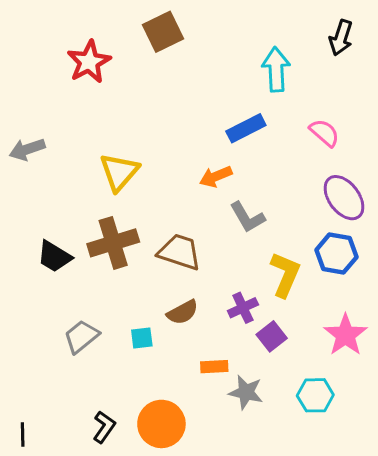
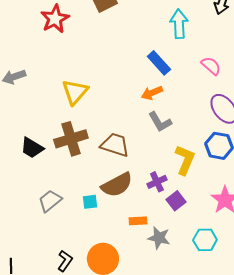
blue rectangle: (246, 128) -> (159, 63), turned 75
orange arrow: (216, 177) -> (152, 93), moved
brown semicircle: (183, 312) -> (117, 185), size x1.5

